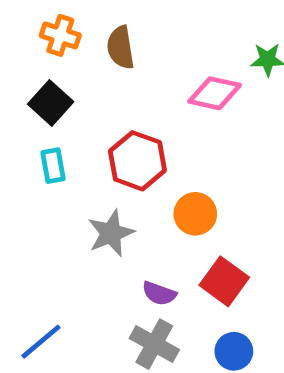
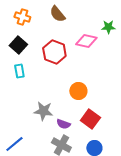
brown semicircle: (121, 47) -> (57, 14), moved, turned -30
red hexagon: (137, 161) -> (54, 52), moved
gray star: (111, 233) -> (43, 111), moved, turned 30

